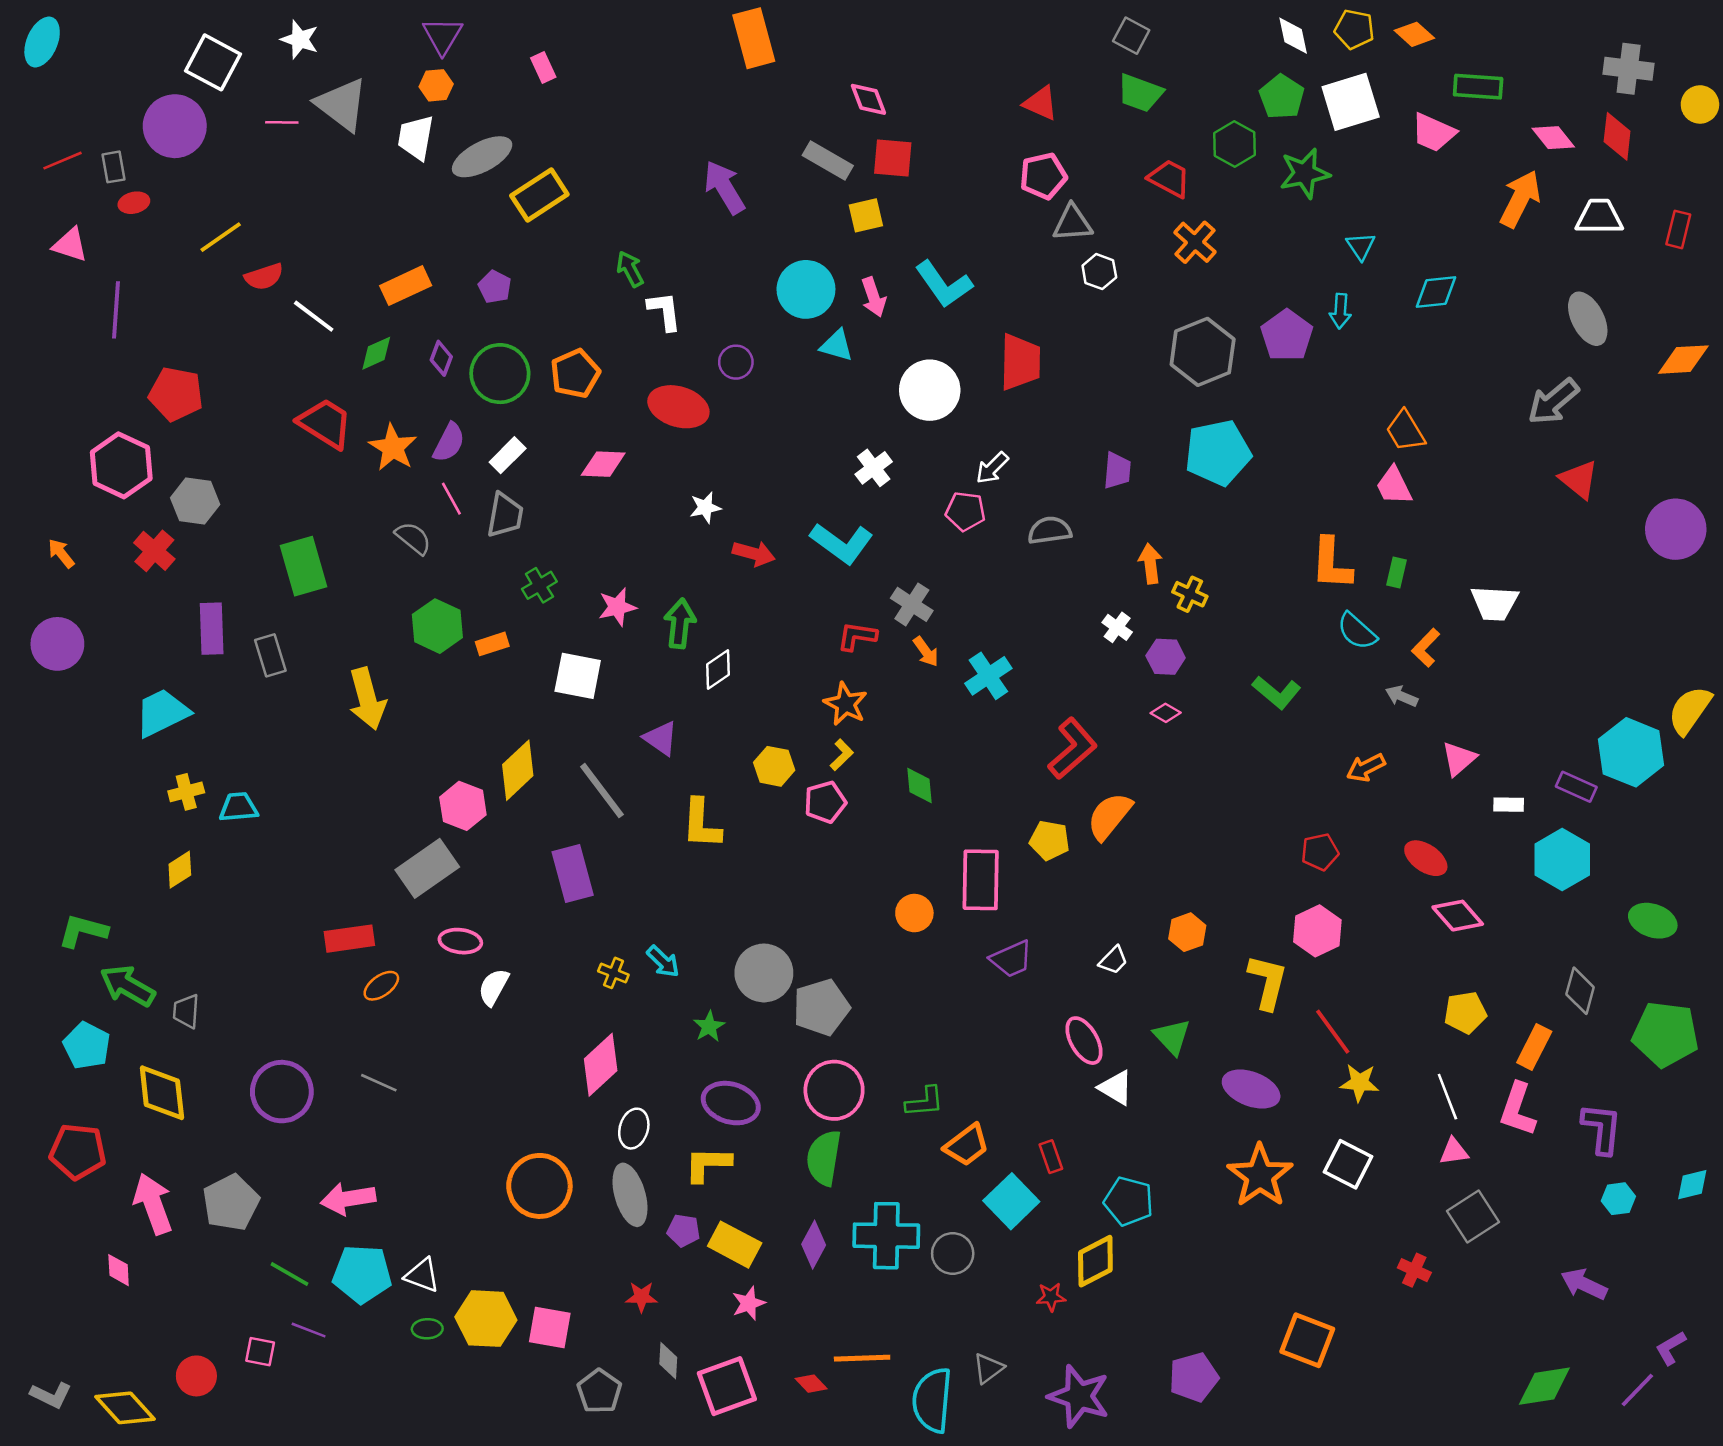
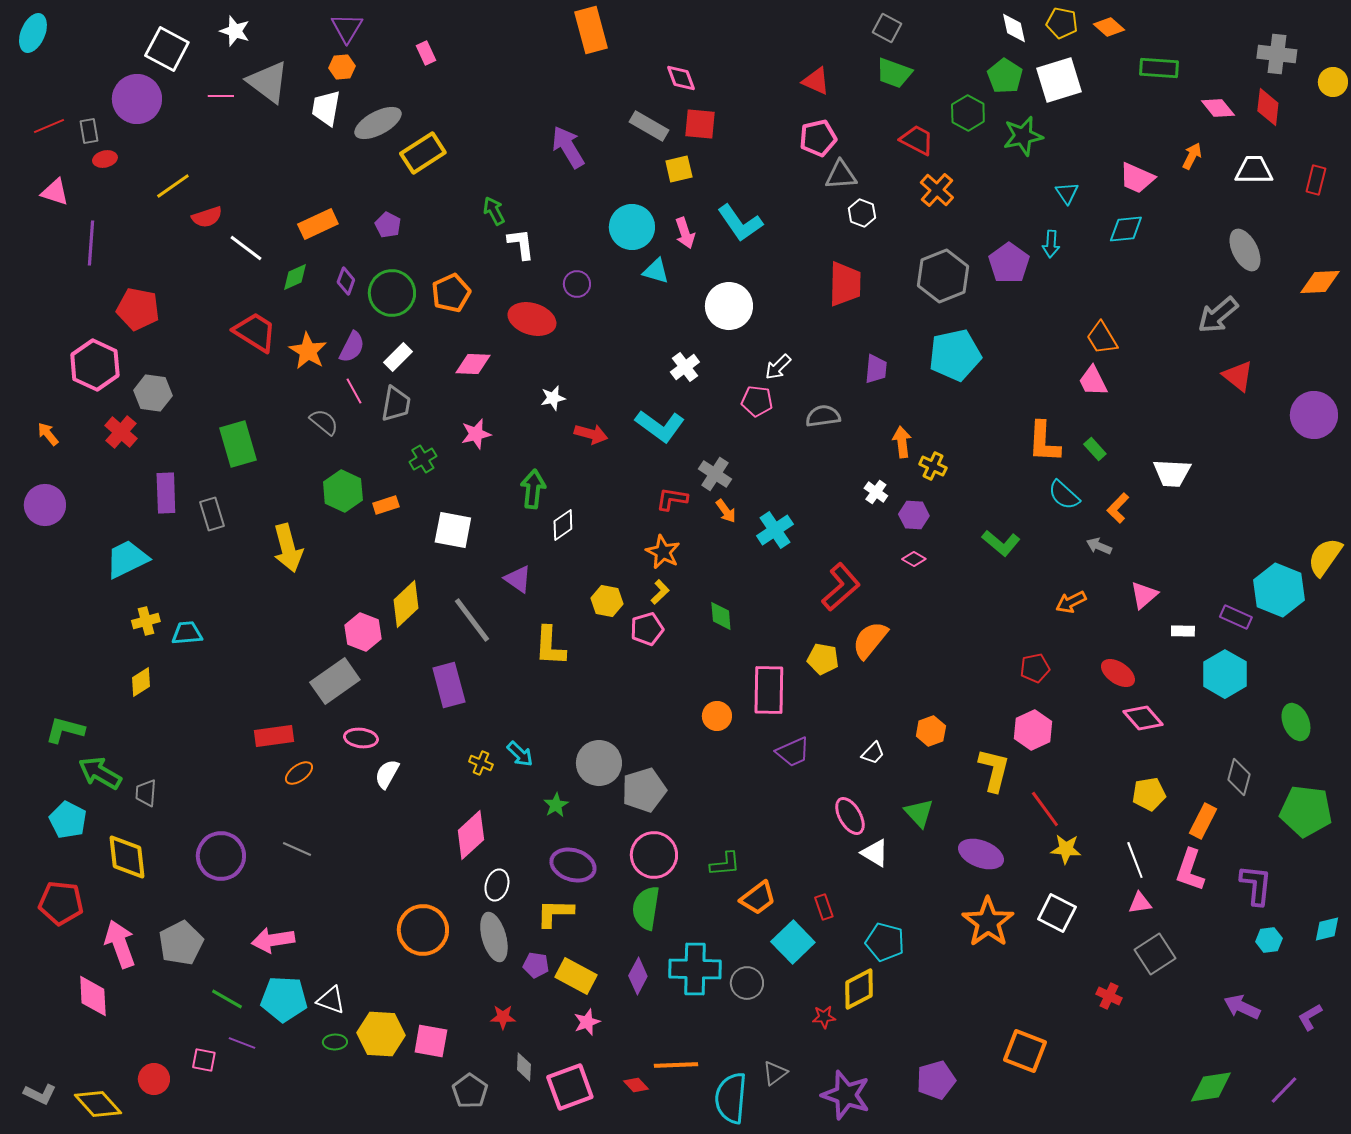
pink trapezoid: (1433, 133) -> (1137, 178), moved
orange arrow: (1520, 199) -> (1192, 156), size x0.6
red trapezoid: (1020, 362) -> (845, 284), moved
green rectangle: (1396, 573) -> (1095, 449), turned -55
pink star: (617, 607) -> (476, 434), moved
green ellipse: (1653, 921) -> (1296, 722), turned 48
pink diamond: (119, 1270) -> (93, 996), size x1.6
purple L-shape: (1671, 1348) -> (1310, 1017), moved

